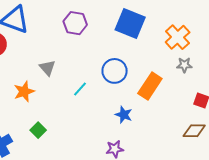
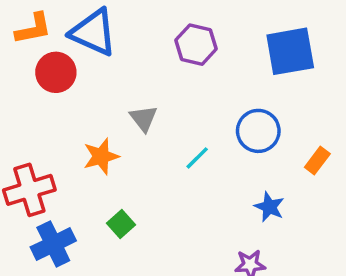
blue square: (130, 23) -> (290, 51), turned -36
orange rectangle: (150, 86) -> (317, 160), size x0.6

